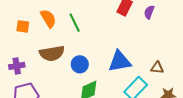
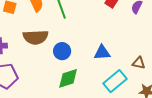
blue triangle: (120, 61) -> (102, 53), size x0.7

